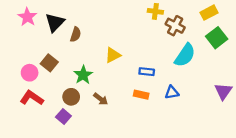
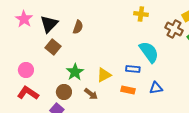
brown cross: (175, 26) -> (174, 29), moved
brown semicircle: (76, 34) -> (78, 27), moved
yellow triangle: (113, 55) -> (104, 75), moved
cyan semicircle: (185, 55) -> (149, 52), moved, turned -70
brown square: (49, 63) -> (53, 47), moved

